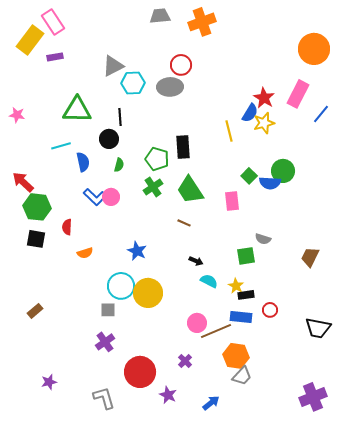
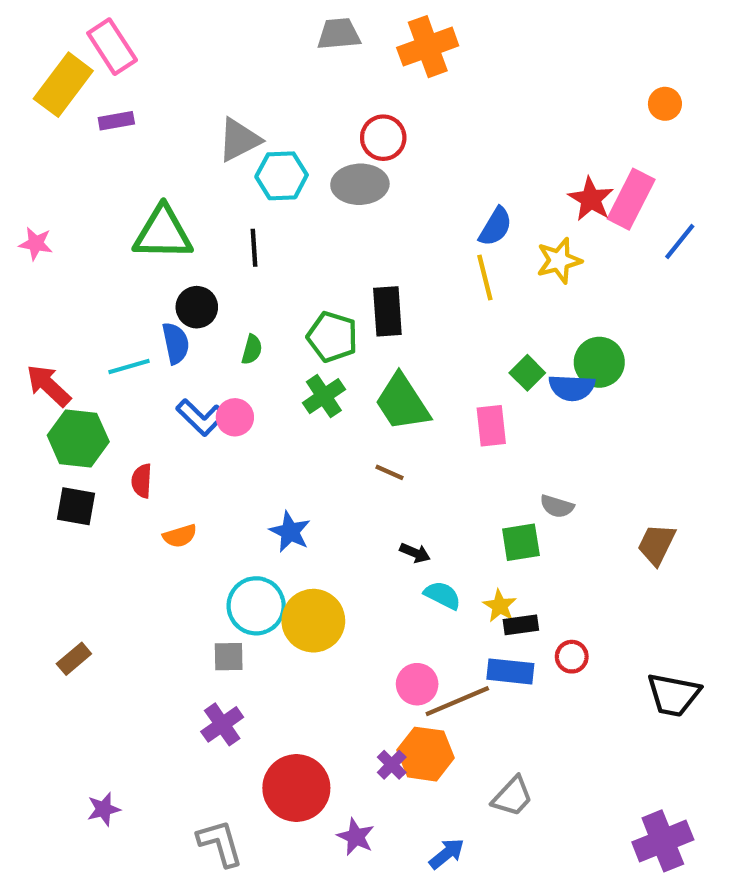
orange circle: (314, 49) -> (665, 104), size x0.5
red star: (264, 98) -> (591, 199), moved
blue semicircle: (250, 113) -> (495, 227), moved
black circle: (109, 139) -> (197, 307), moved
cyan line: (61, 146) -> (129, 366), moved
orange hexagon: (236, 356) -> (426, 754), moved

